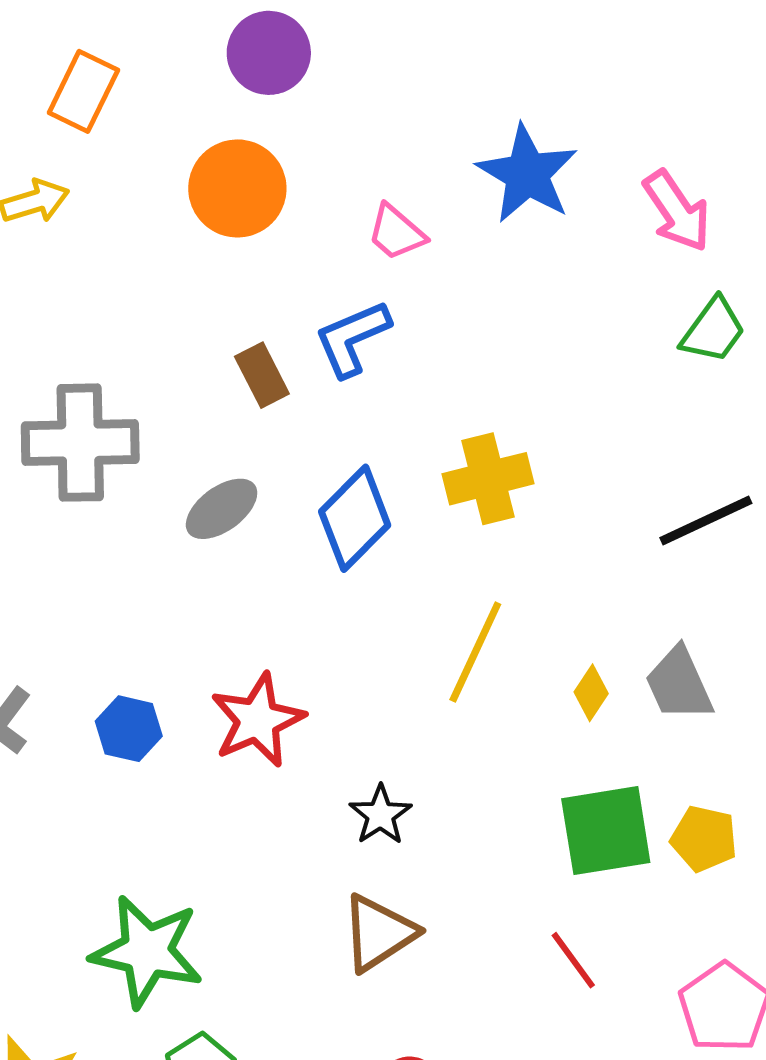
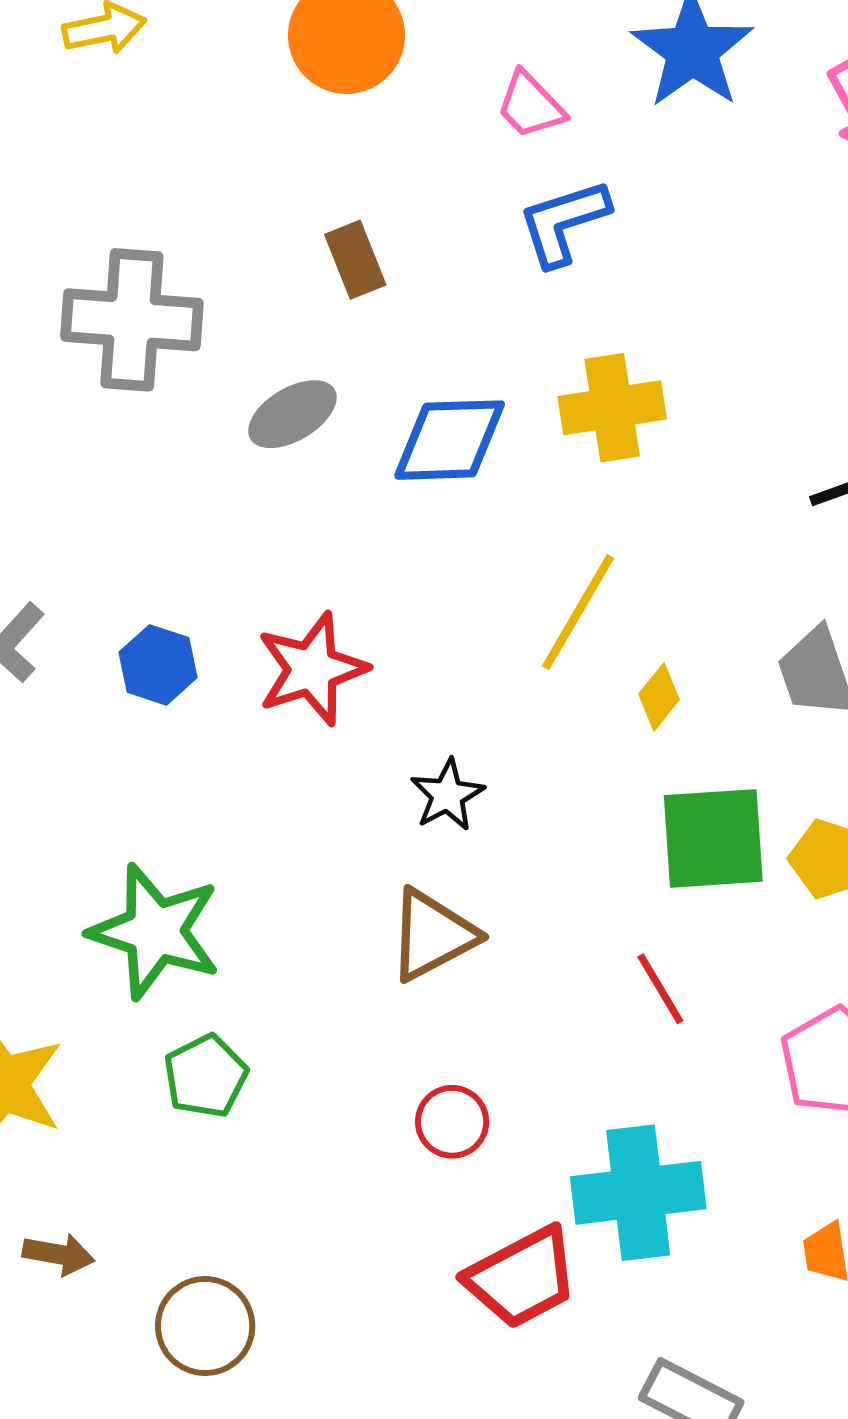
blue L-shape: (352, 338) -> (564, 222), moved
blue diamond: (355, 518) -> (450, 440), turned 38
yellow diamond: (591, 693) -> (659, 697), moved

